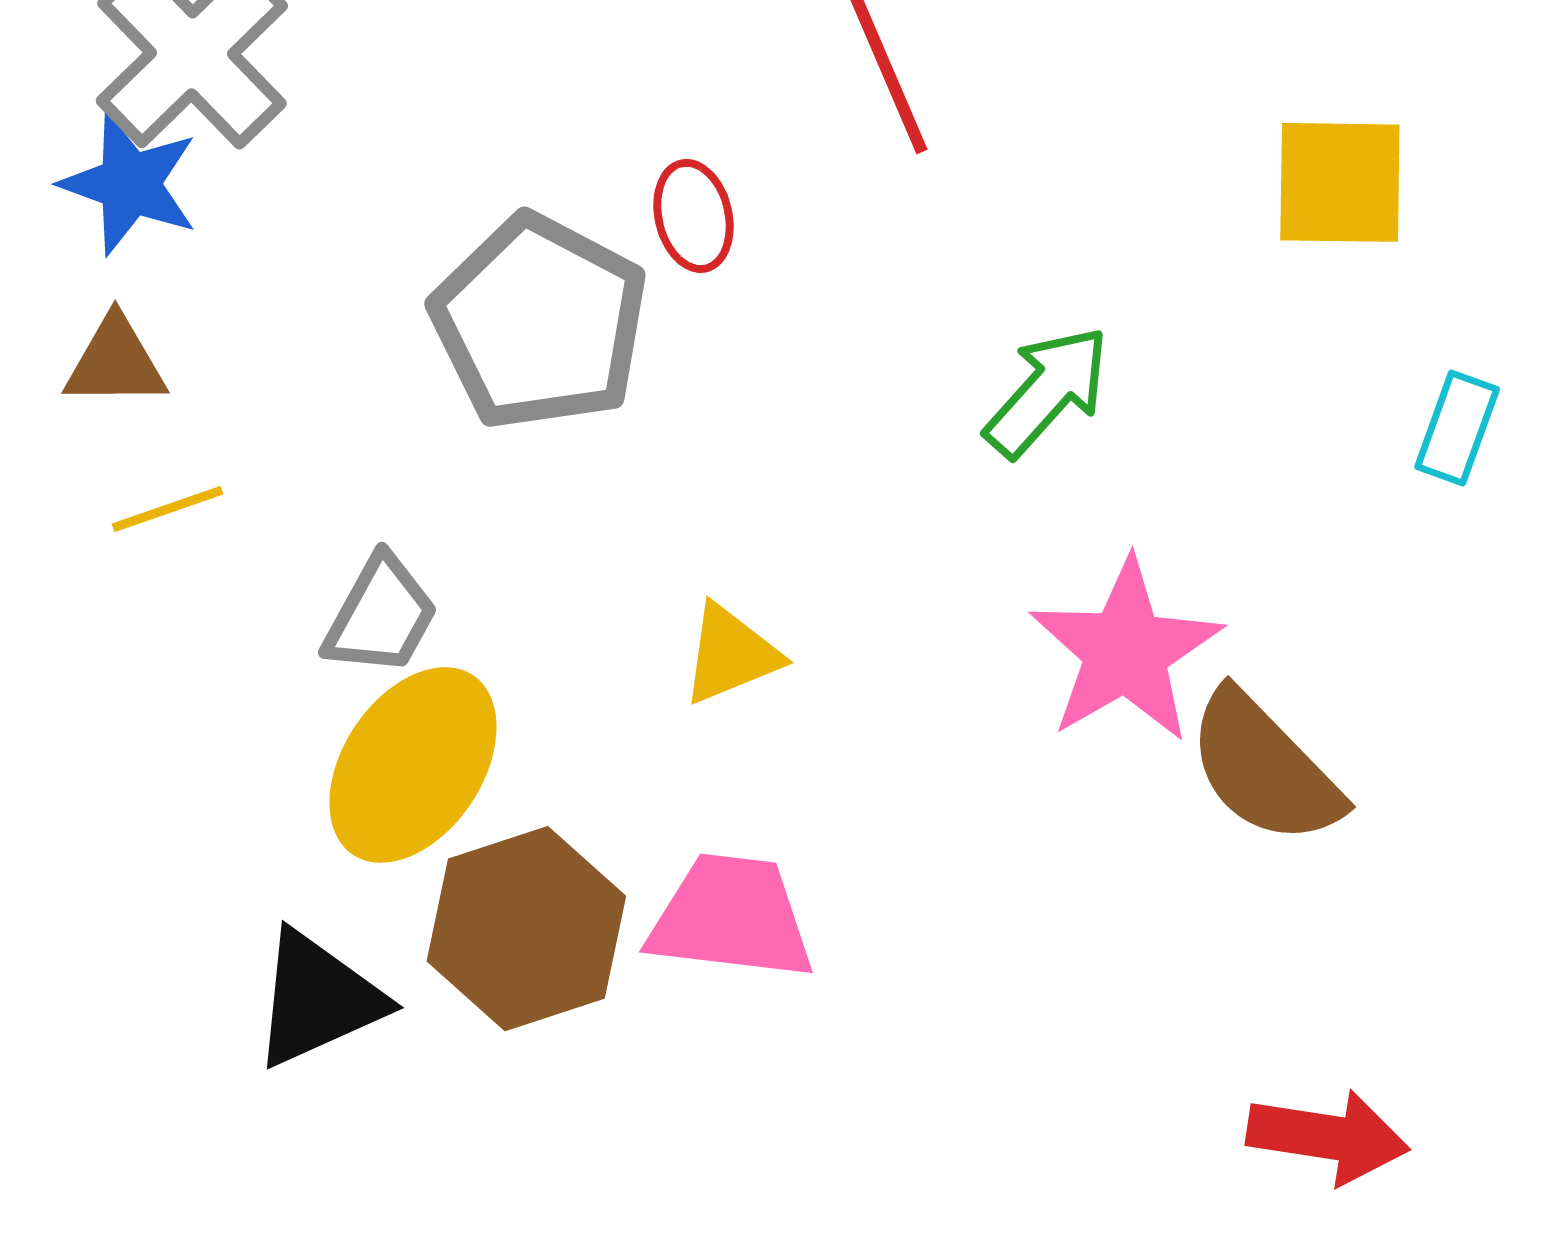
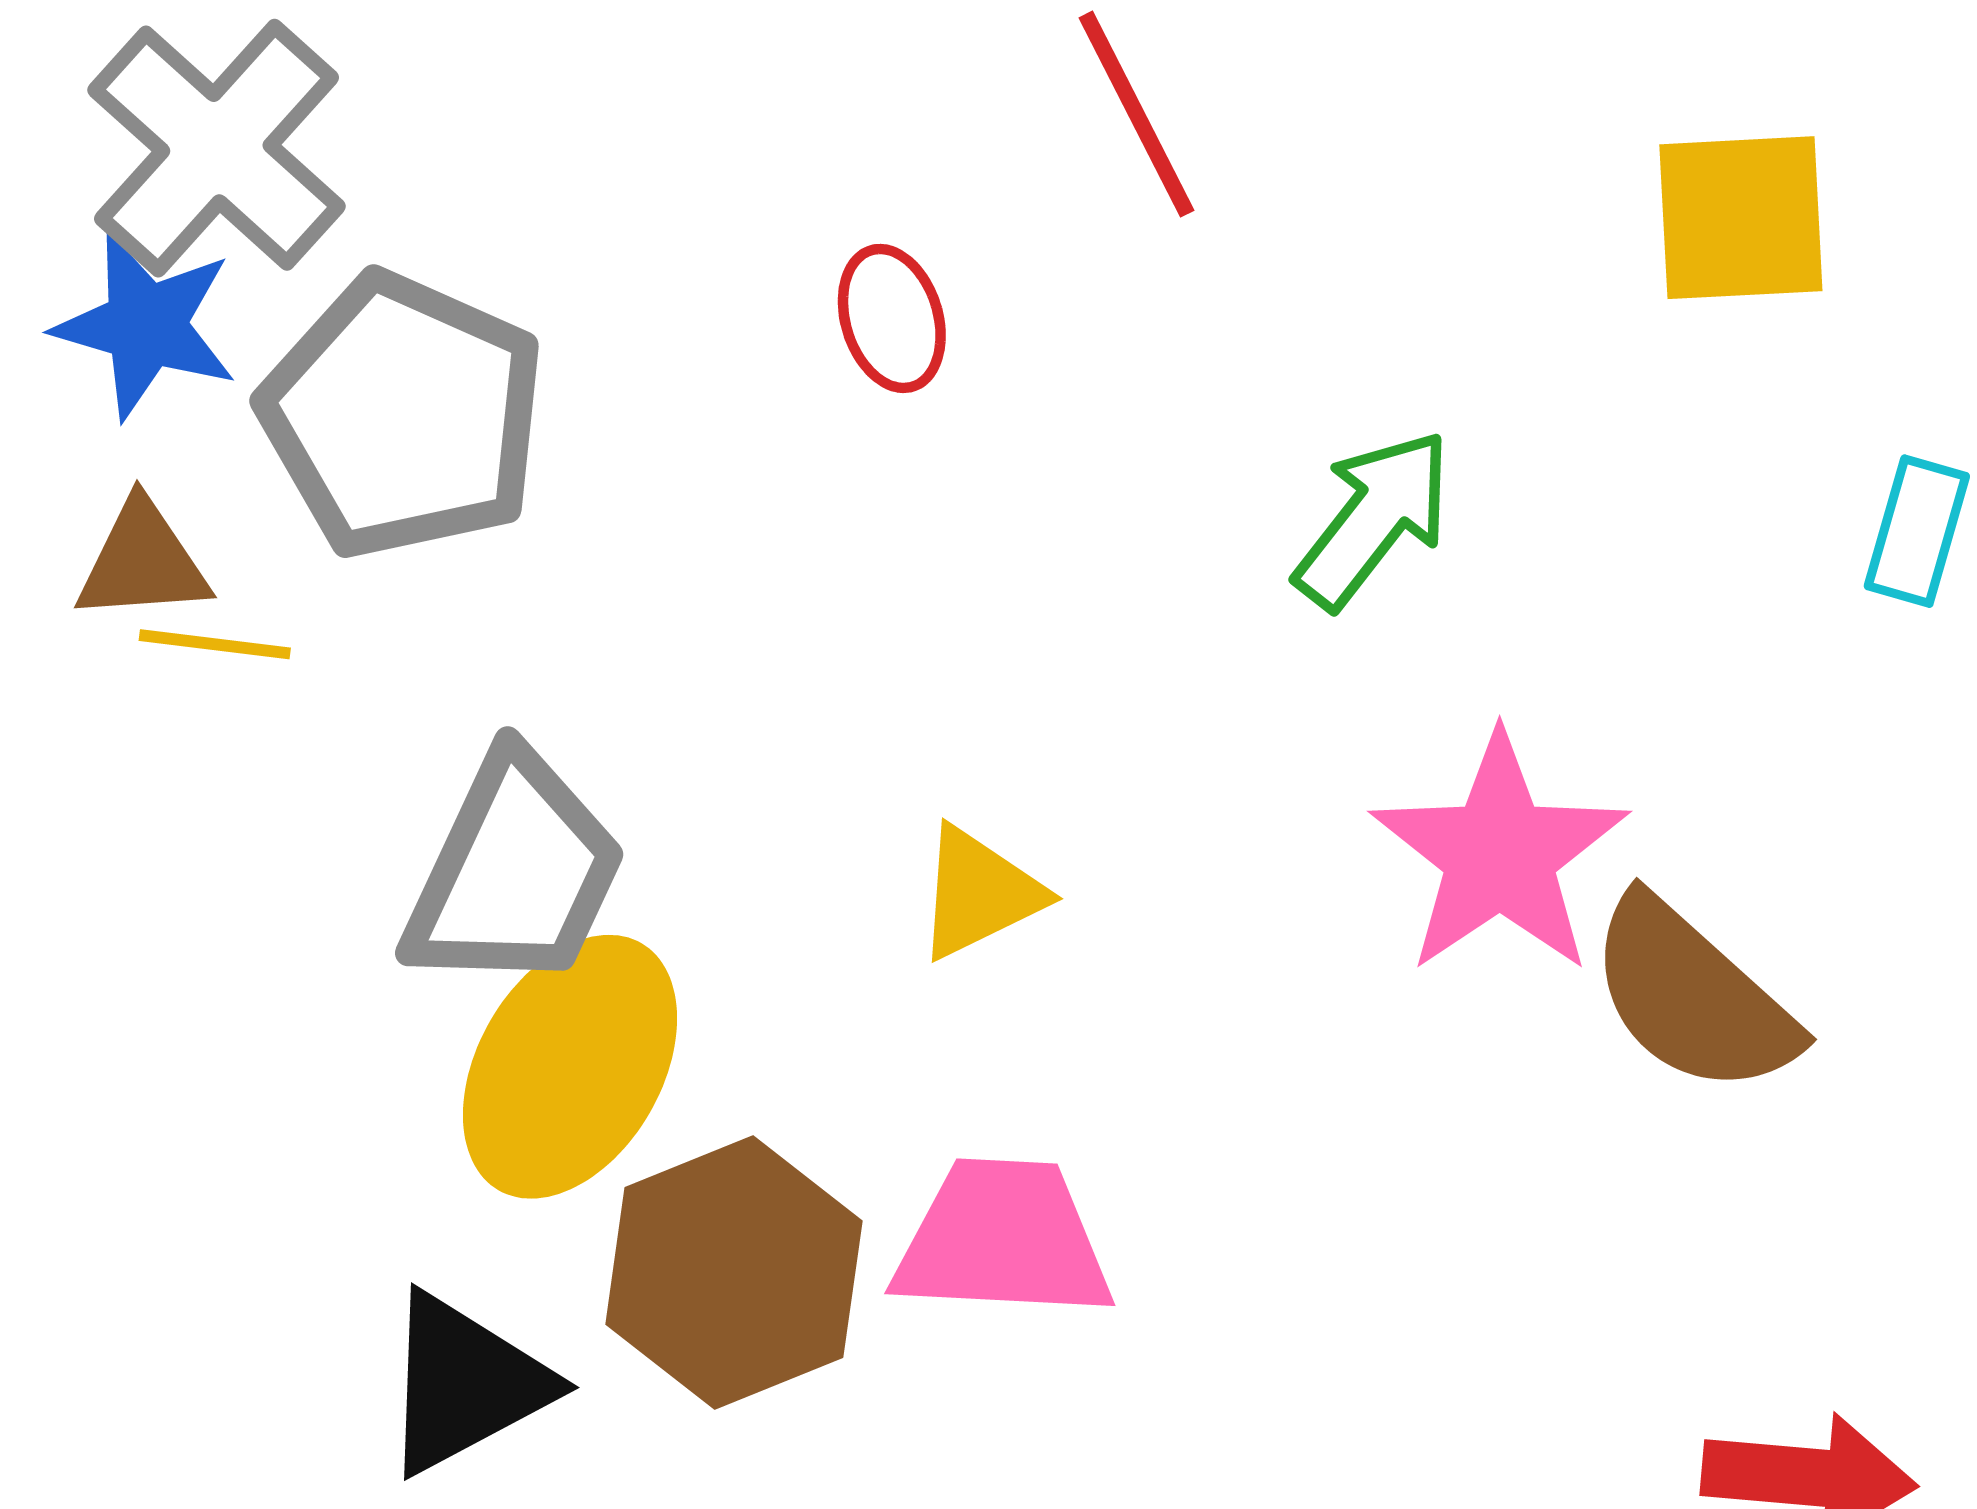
gray pentagon: (540, 322) -> (403, 416), moved
yellow line: (168, 509) -> (215, 644), moved, turned 30
gray trapezoid: (381, 616) -> (515, 873), size x1.5

